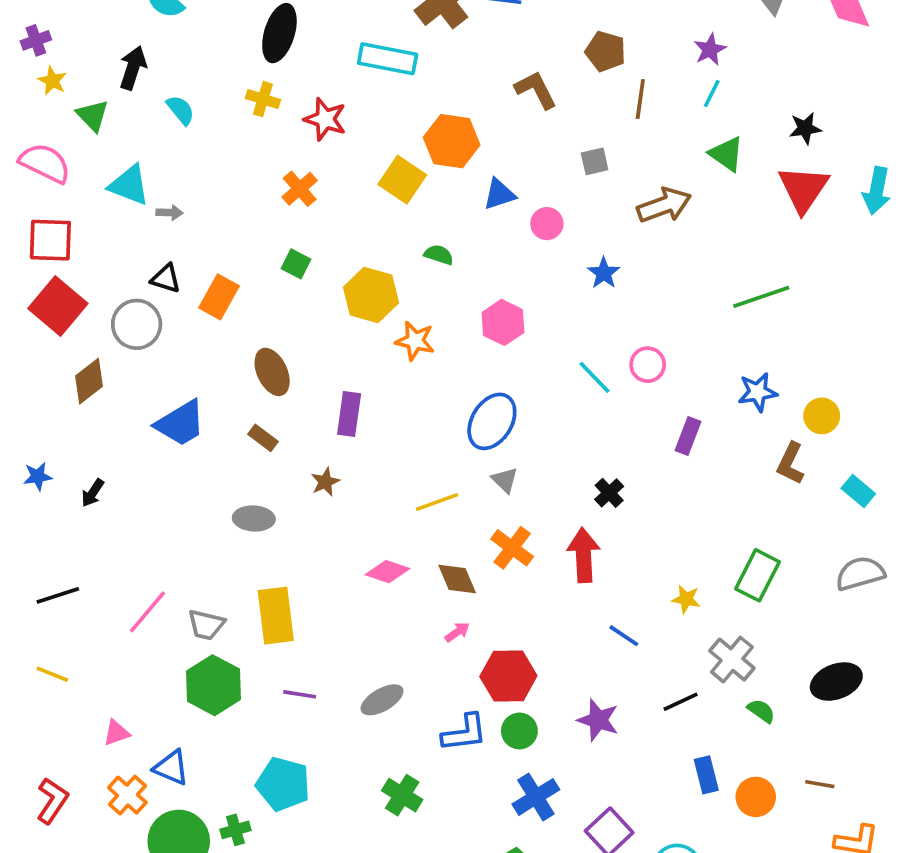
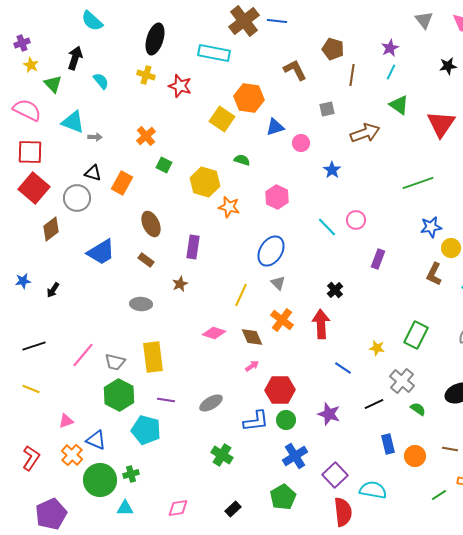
black star: (805, 128) -> (448, 66), moved
orange cross: (300, 189) -> (146, 136), moved
blue star: (758, 392) -> (431, 227), moved
yellow line: (437, 502) -> (241, 295), turned -45
cyan pentagon: (283, 784) -> (146, 430), moved

